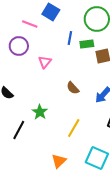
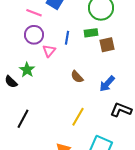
blue line: (70, 38) -> (67, 38), moved
purple circle: (19, 46) -> (34, 35), moved
green star: (40, 112) -> (27, 70), moved

